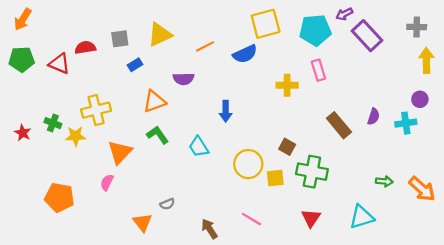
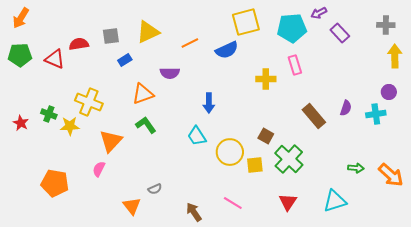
purple rectangle: (367, 36) -> (340, 33), size x0.7
yellow cross: (96, 110) -> (89, 102), turned 36
cyan trapezoid: (199, 147) -> (197, 136), moved
green cross: (312, 172) -> (289, 159), turned 32

